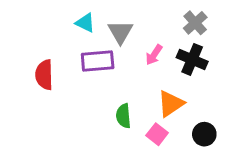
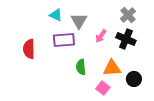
orange triangle: (171, 104) -> (112, 68), turned 30
green semicircle: (123, 116) -> (81, 67), moved
black circle: (204, 134) -> (134, 79), moved

